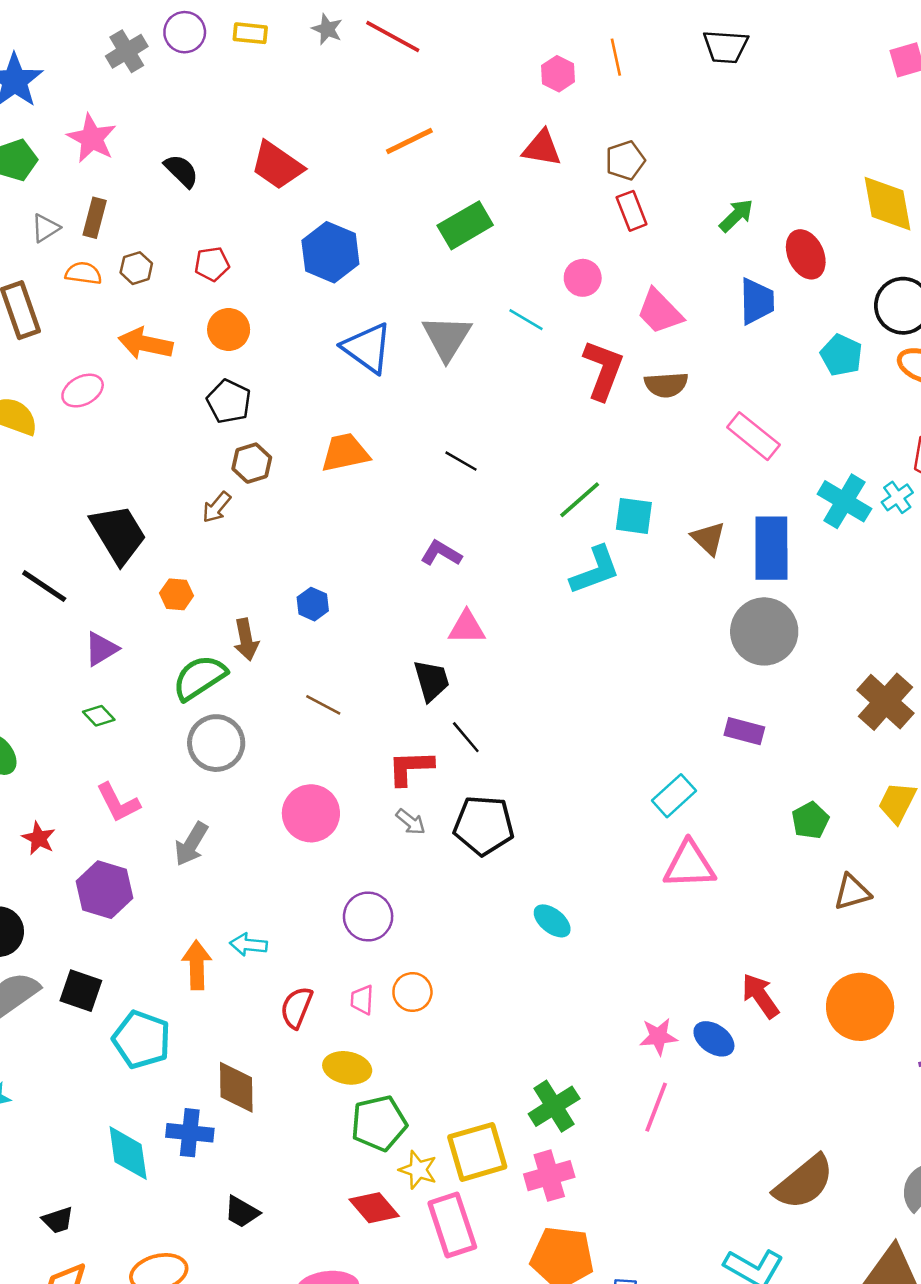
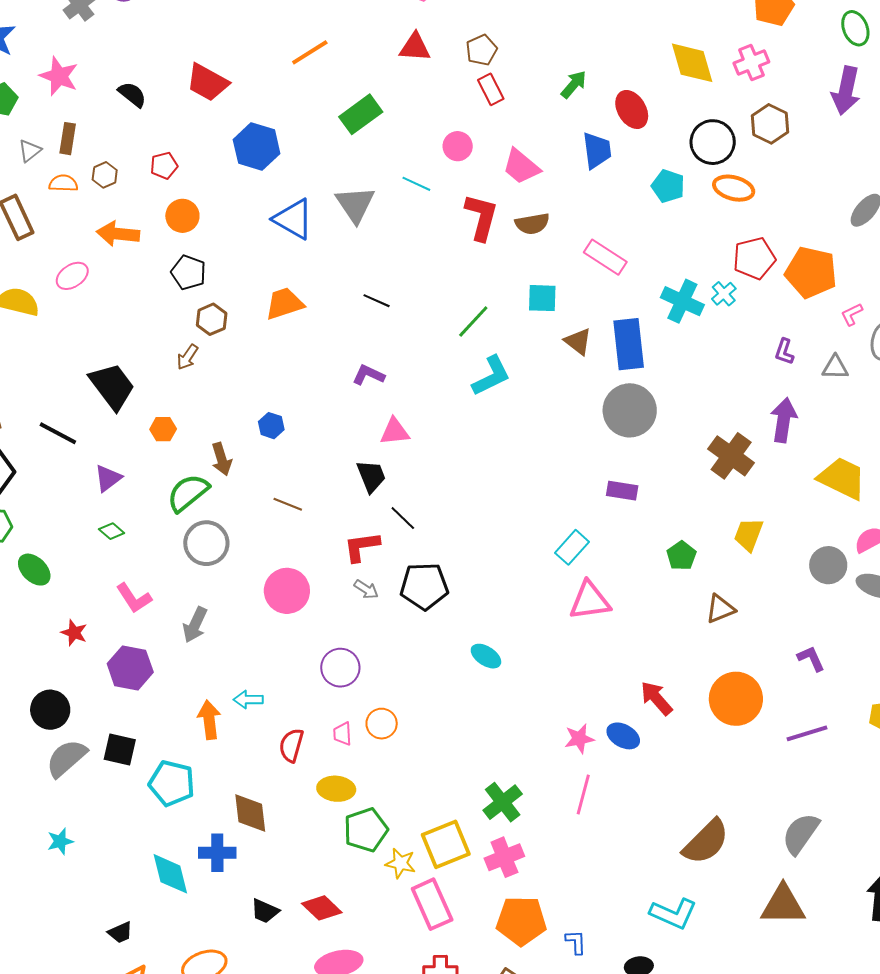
cyan square: (634, 516) -> (542, 298), moved
red diamond: (374, 1208) -> (322, 908), moved

